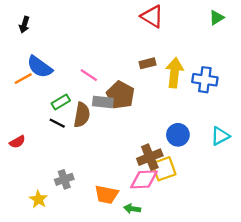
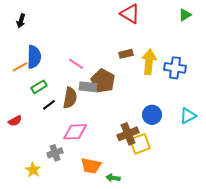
blue semicircle: (40, 67) -> (34, 57), turned -125
green rectangle: (61, 102) -> (39, 87), moved
black line: (57, 123) -> (49, 105), turned -64
pink diamond: (144, 179) -> (75, 132), moved

